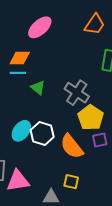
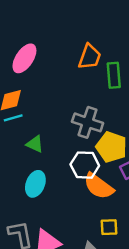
orange trapezoid: (95, 24) -> (90, 57), moved
green triangle: (38, 88) -> (35, 144), moved
white hexagon: (42, 134) -> (85, 165), moved

